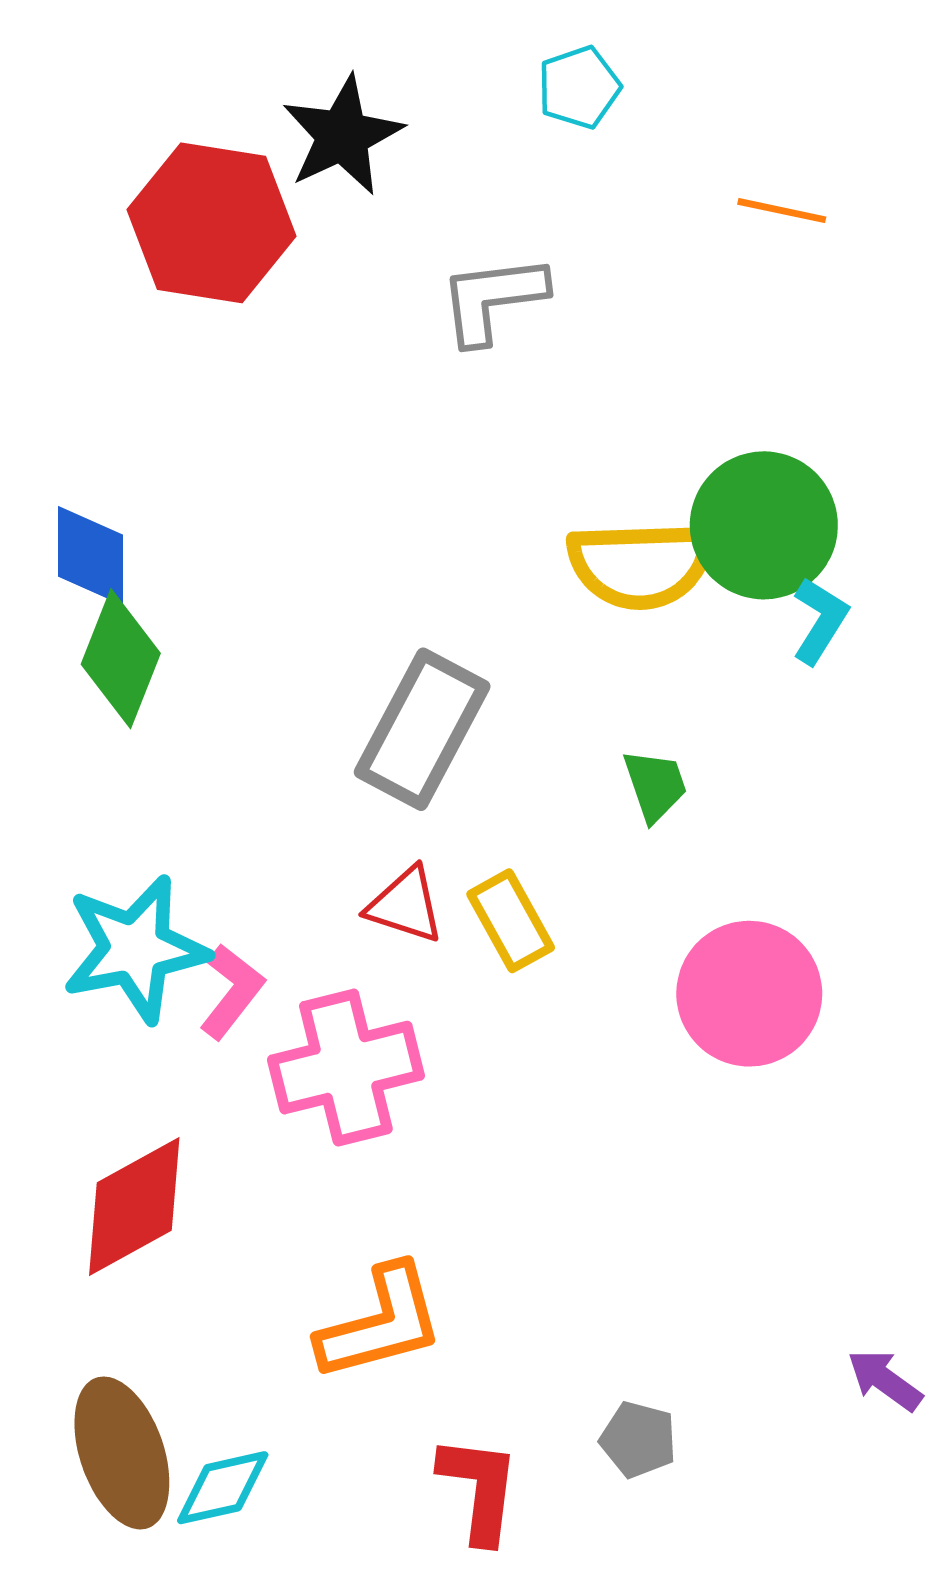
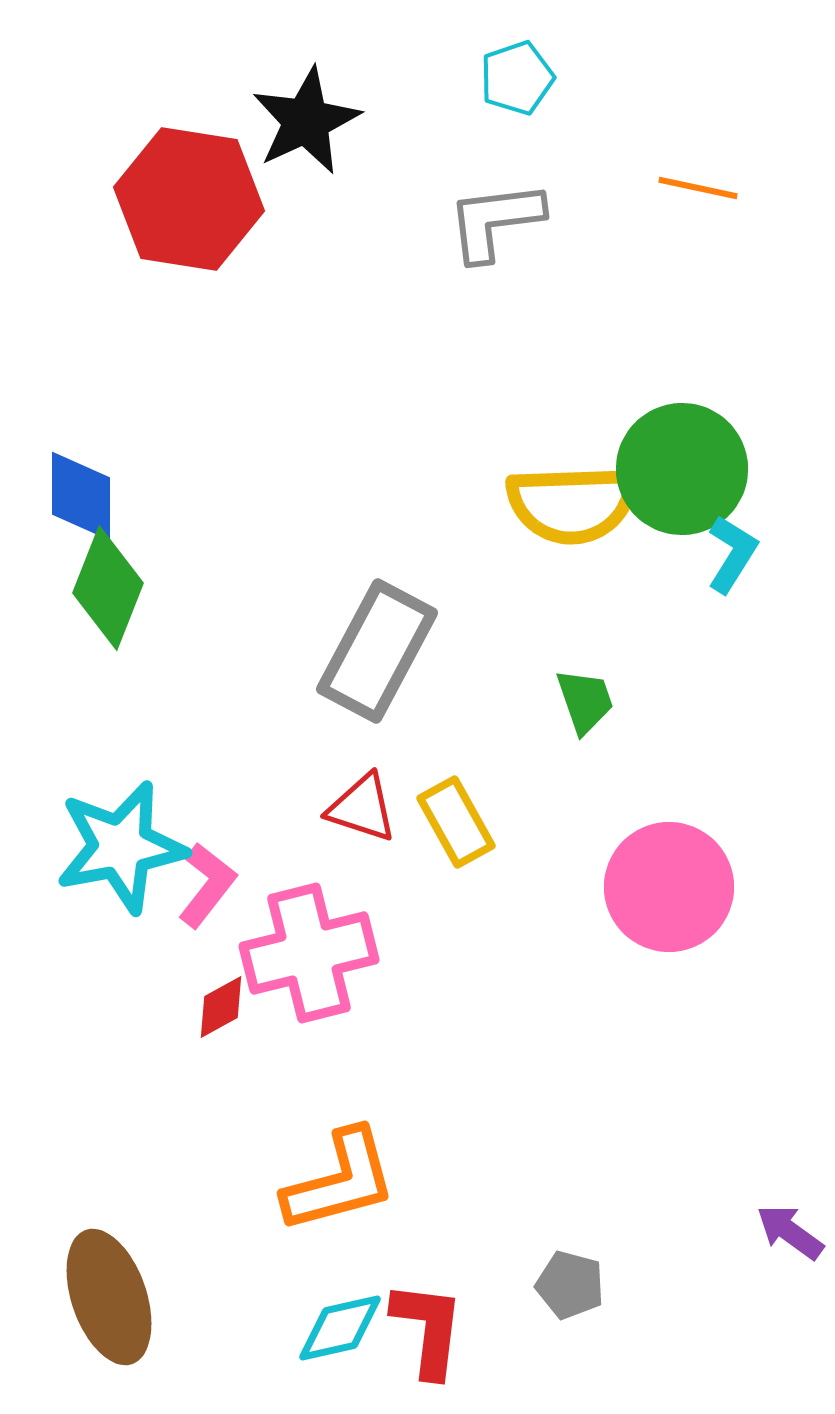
gray L-shape: (493, 299) -> (495, 221), moved
red diamond: (134, 1207) -> (221, 1007), moved, size x0.5
cyan diamond: (223, 1488) -> (340, 1328), moved

